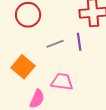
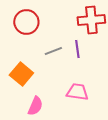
pink trapezoid: (62, 82) -> (77, 92), moved

